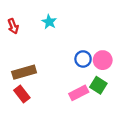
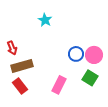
red arrow: (13, 26) -> (12, 48), moved
pink rectangle: (79, 93) -> (59, 85), moved, turned -36

